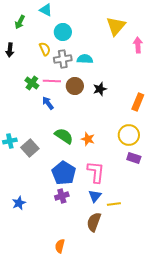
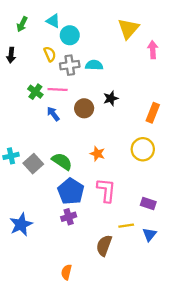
cyan triangle: (46, 10) -> (53, 21), moved
brown circle: (75, 86) -> (84, 108), moved
green semicircle: (64, 136) -> (62, 161), moved
purple rectangle: (134, 158) -> (148, 203), moved
blue triangle: (95, 196) -> (149, 234), moved
blue star: (19, 203) -> (21, 225), size x1.5

